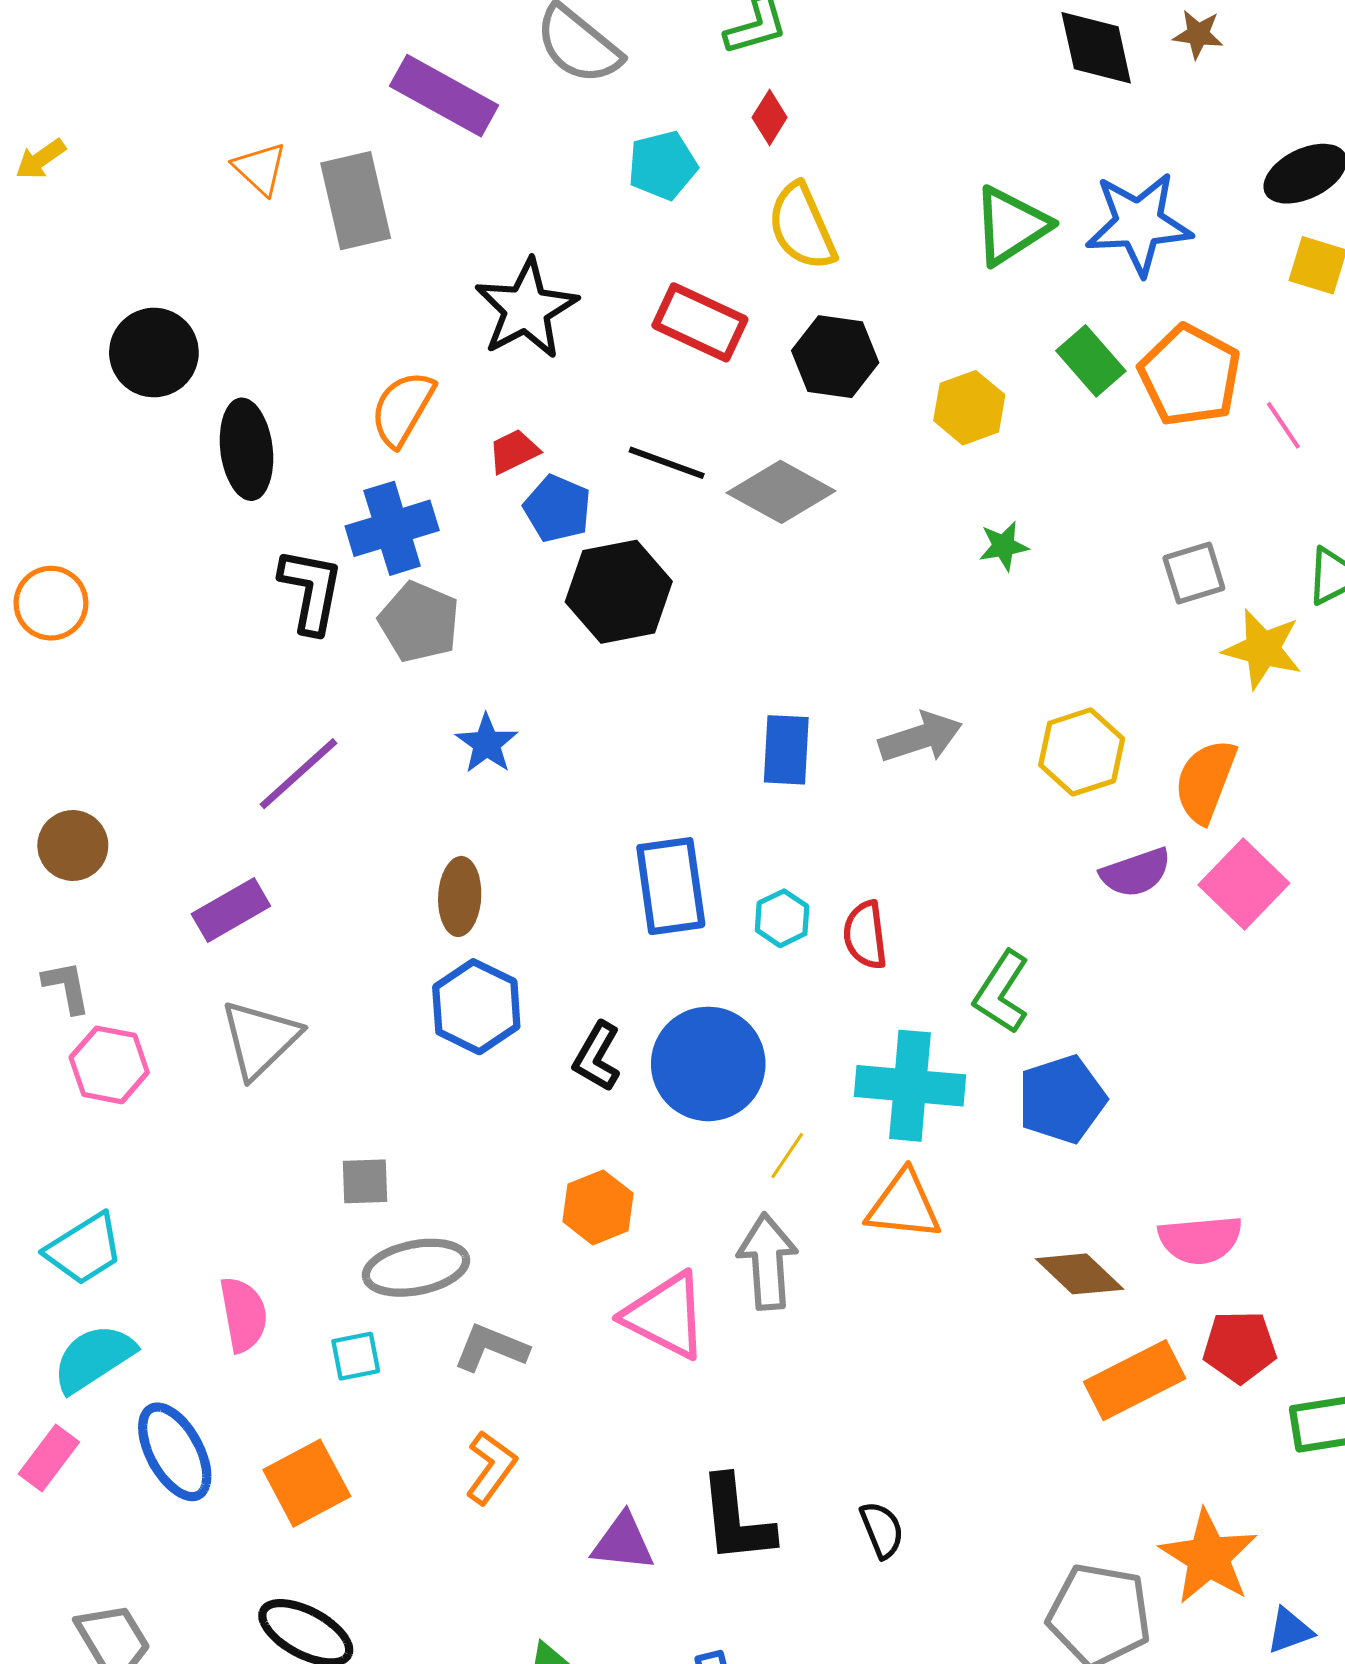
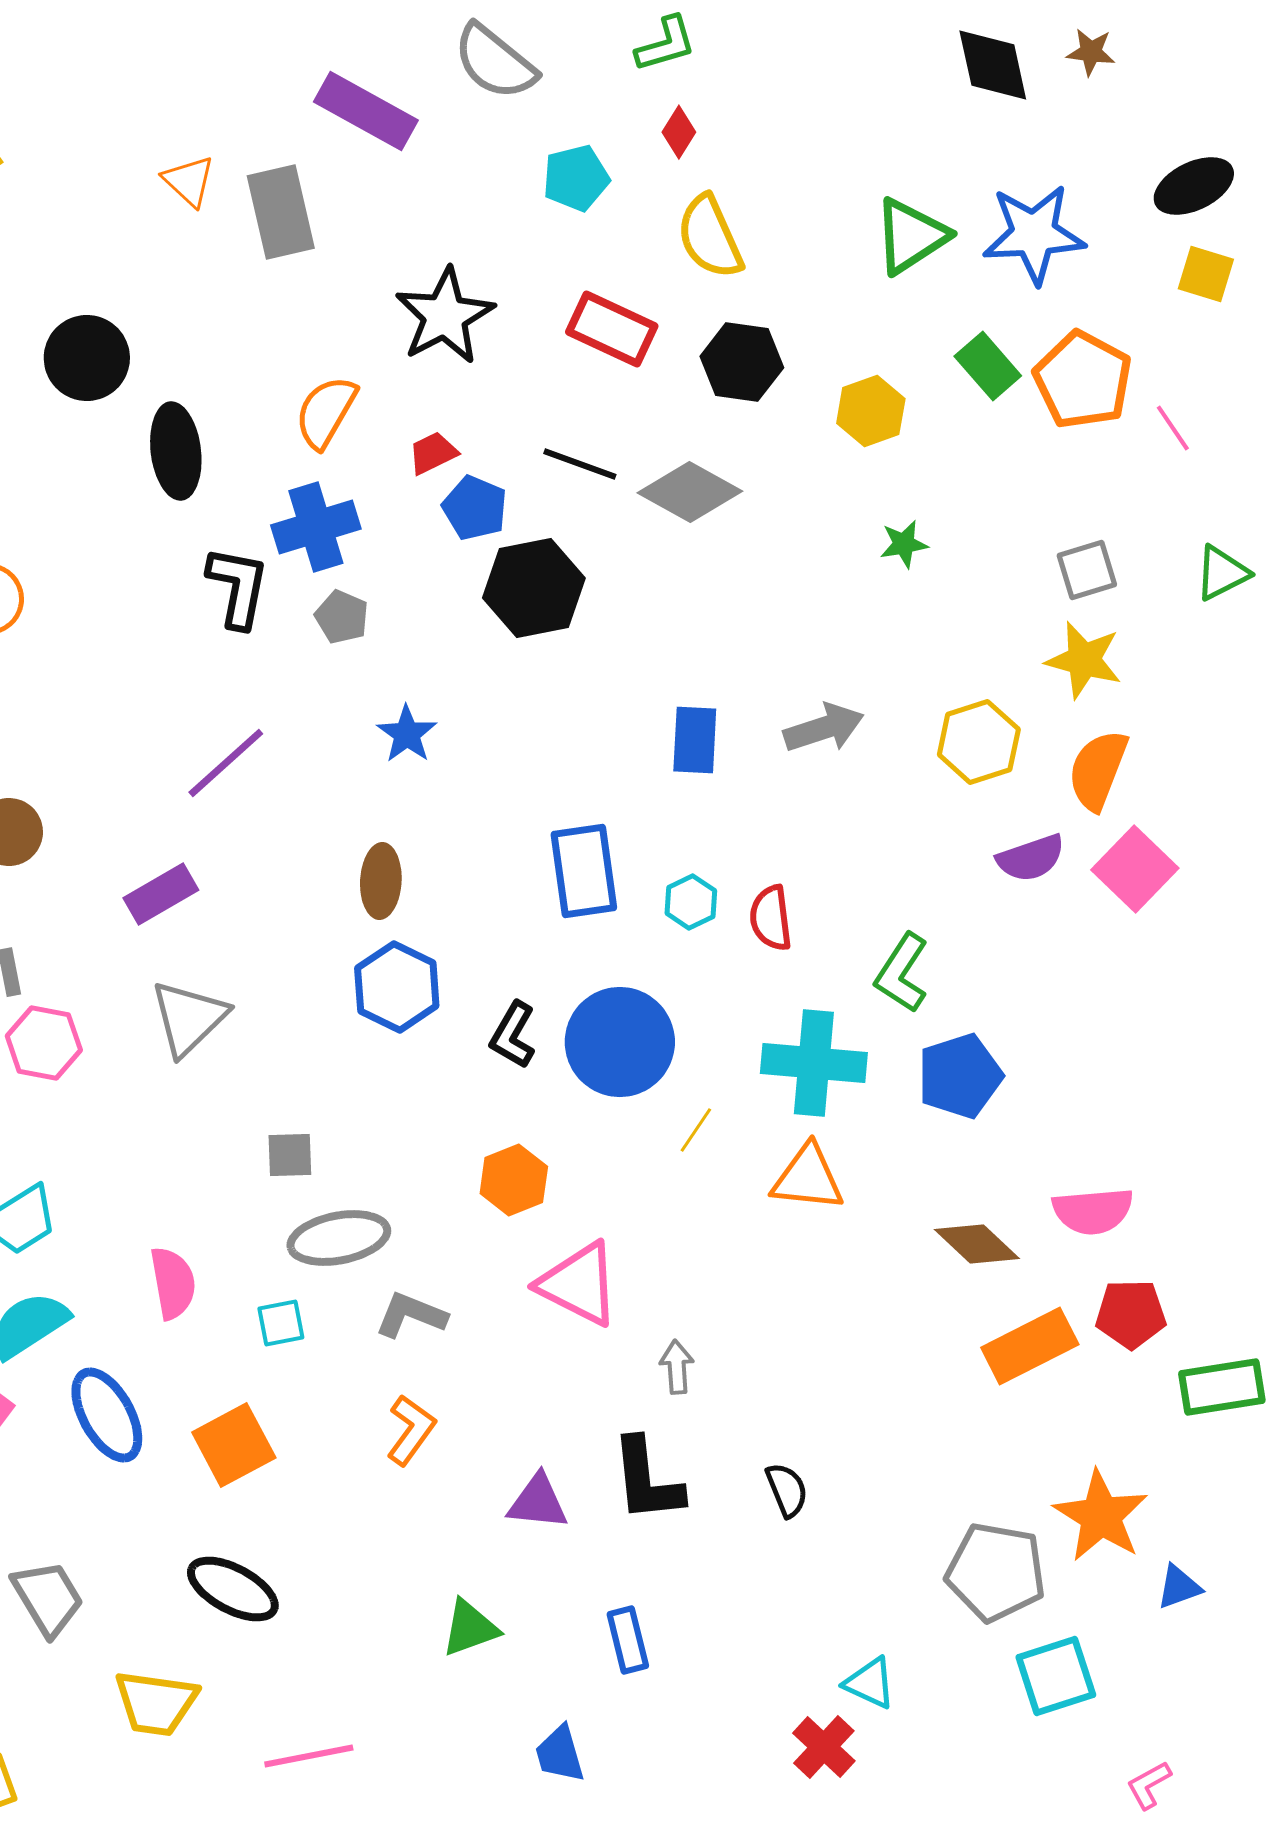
gray pentagon: (419, 622) -> (342, 617), size x0.7
yellow star: (1263, 649) -> (1084, 660), moved
gray arrow: (768, 1261) -> (677, 1367), moved, size x0.6

